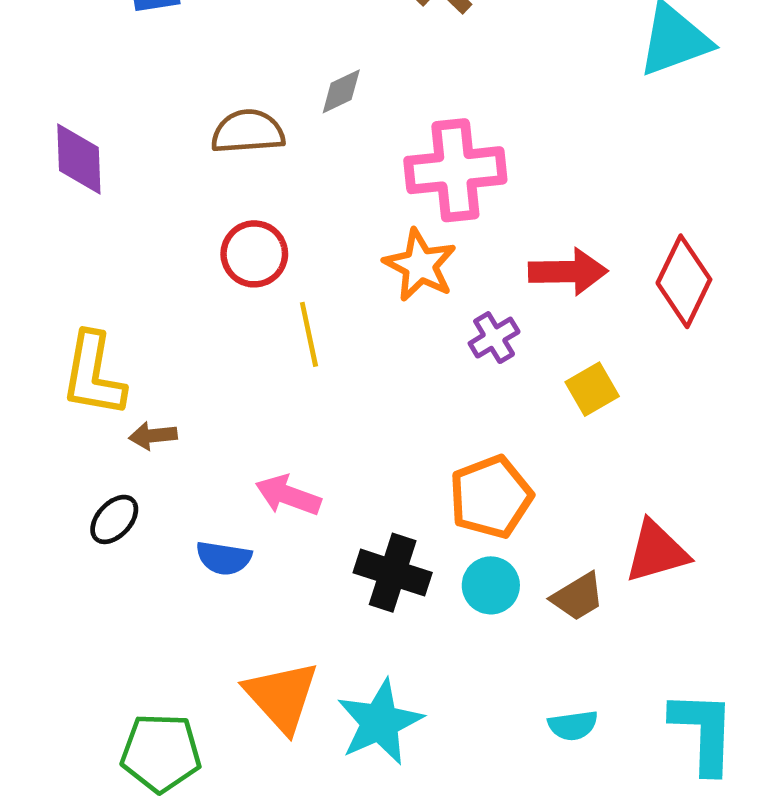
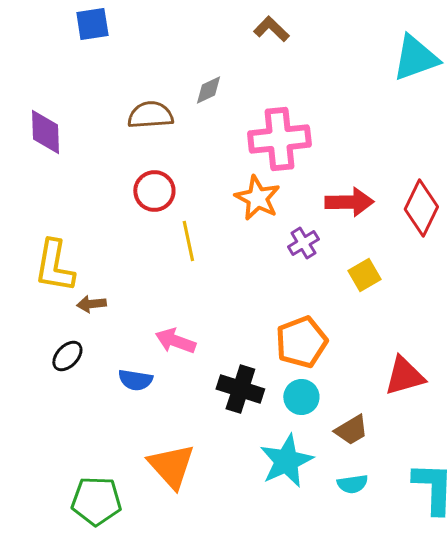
brown trapezoid: (578, 597) -> (351, 430), moved
cyan star: (380, 722) -> (286, 461), moved

